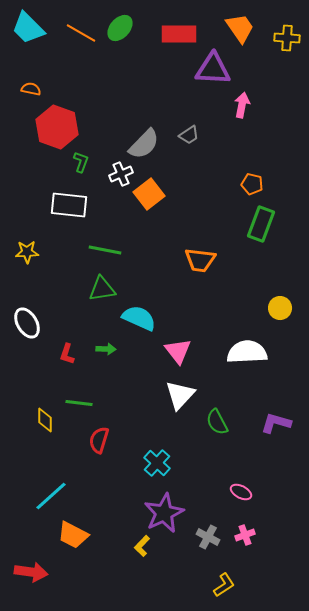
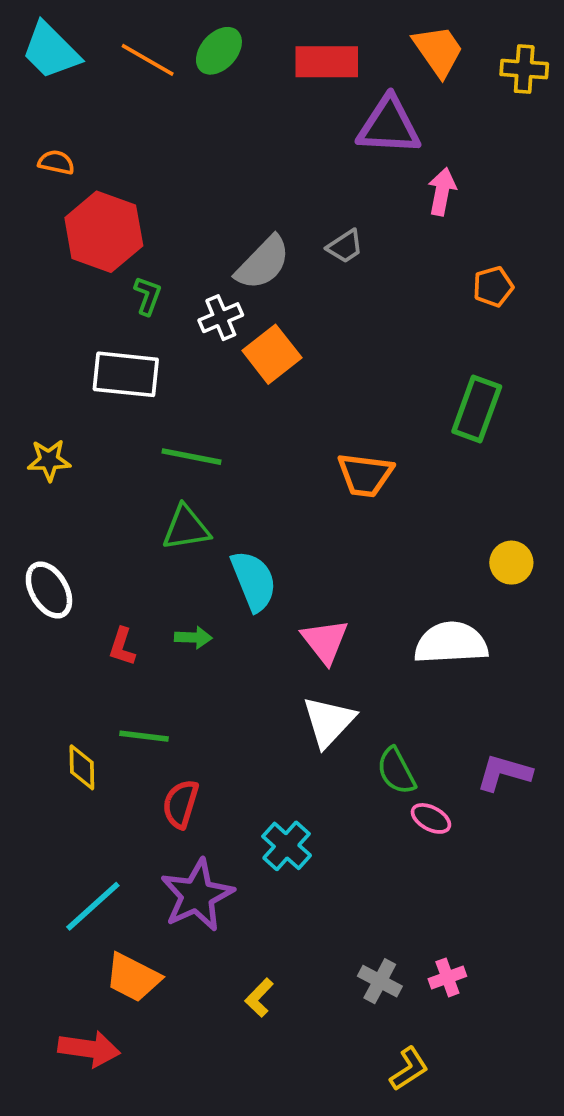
orange pentagon: (252, 184) -> (493, 287), moved, turned -30
cyan semicircle: (139, 318) -> (254, 581), turned 44
pink ellipse: (241, 492) -> (431, 818), moved
purple star: (164, 513) -> (197, 895), moved
red arrow: (31, 572) -> (89, 1049), moved

